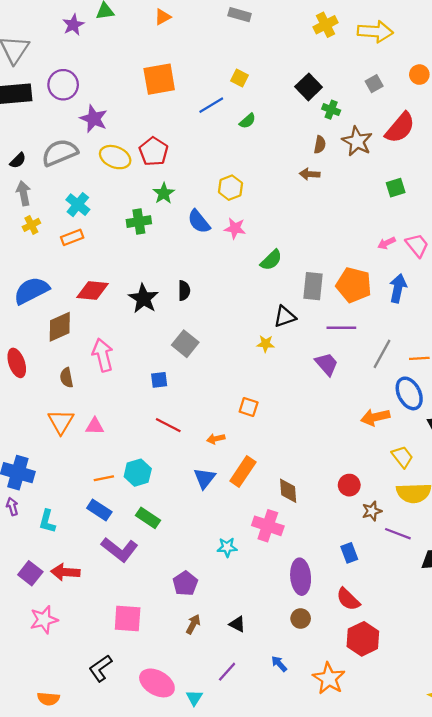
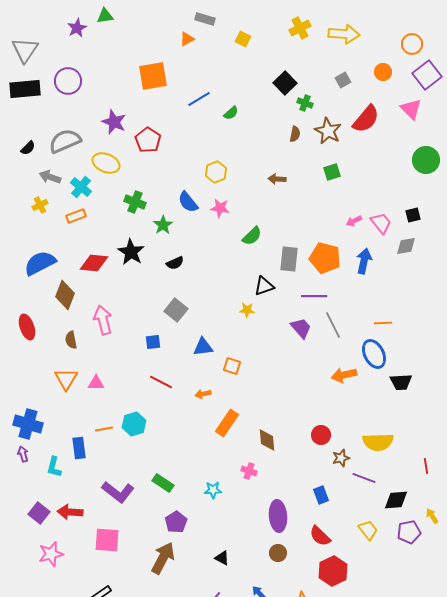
gray rectangle: (240, 15) -> (205, 19), moved
orange triangle: (163, 17) -> (187, 39), moved
yellow square: (240, 78) -> (243, 39), moved
purple star: (94, 119) -> (114, 122), moved
yellow ellipse: (115, 157) -> (106, 163), moved
brown arrow: (310, 174) -> (277, 179), moved
green square: (396, 188) -> (332, 172), moved
gray arrow: (24, 193) -> (50, 177), moved, turned -60
green star: (164, 193) -> (163, 225), moved
green cross: (139, 222) -> (135, 202), turned 30
black semicircle: (184, 291) -> (175, 263), turned 66
black star: (143, 298) -> (131, 252), moved
brown diamond: (60, 327) -> (65, 295), turned -44
gray line: (382, 354) -> (333, 325), moved, turned -56
yellow trapezoid: (402, 457) -> (368, 530), moved
blue triangle: (204, 478) -> (203, 347), moved, turned 45
blue rectangle: (99, 510) -> (79, 448), moved, turned 50
green rectangle: (148, 518) -> (163, 483), moved
pink cross: (268, 526) -> (249, 471), size x0.6
pink square: (128, 619) -> (107, 540), moved
brown arrow: (193, 624) -> (163, 558), moved, size x1.8

